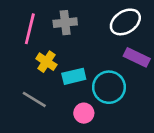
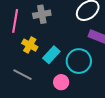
cyan rectangle: (74, 76) -> (51, 55), turned -30

